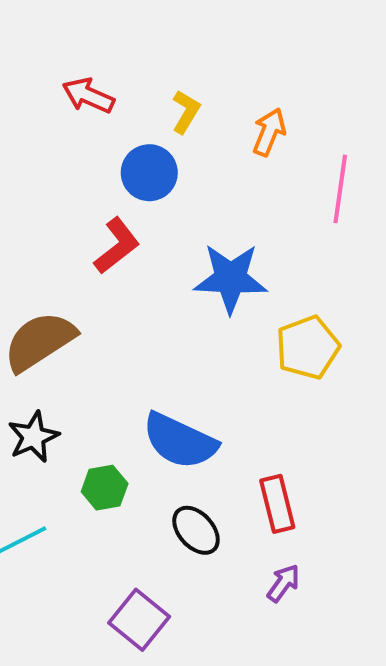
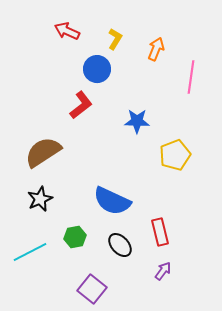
blue star: (231, 278) -> (137, 121), size x0.7
green hexagon: (105, 488) -> (75, 237), moved

